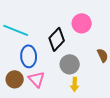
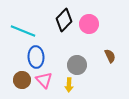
black diamond: (57, 39) -> (64, 20), moved
yellow arrow: (75, 84) -> (69, 85), moved

